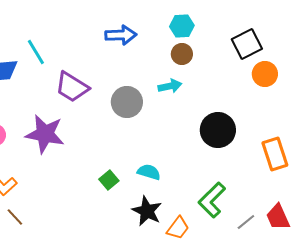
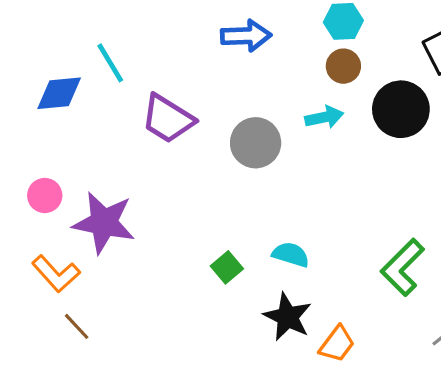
black circle: (218, 130) -> (401, 109), moved
purple star: (45, 134) -> (104, 223), moved
green L-shape: (212, 200) -> (403, 267), moved

